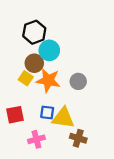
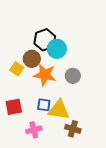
black hexagon: (34, 32) -> (45, 40), moved
cyan circle: (49, 50) -> (57, 49), moved
yellow square: (26, 78) -> (17, 69), moved

